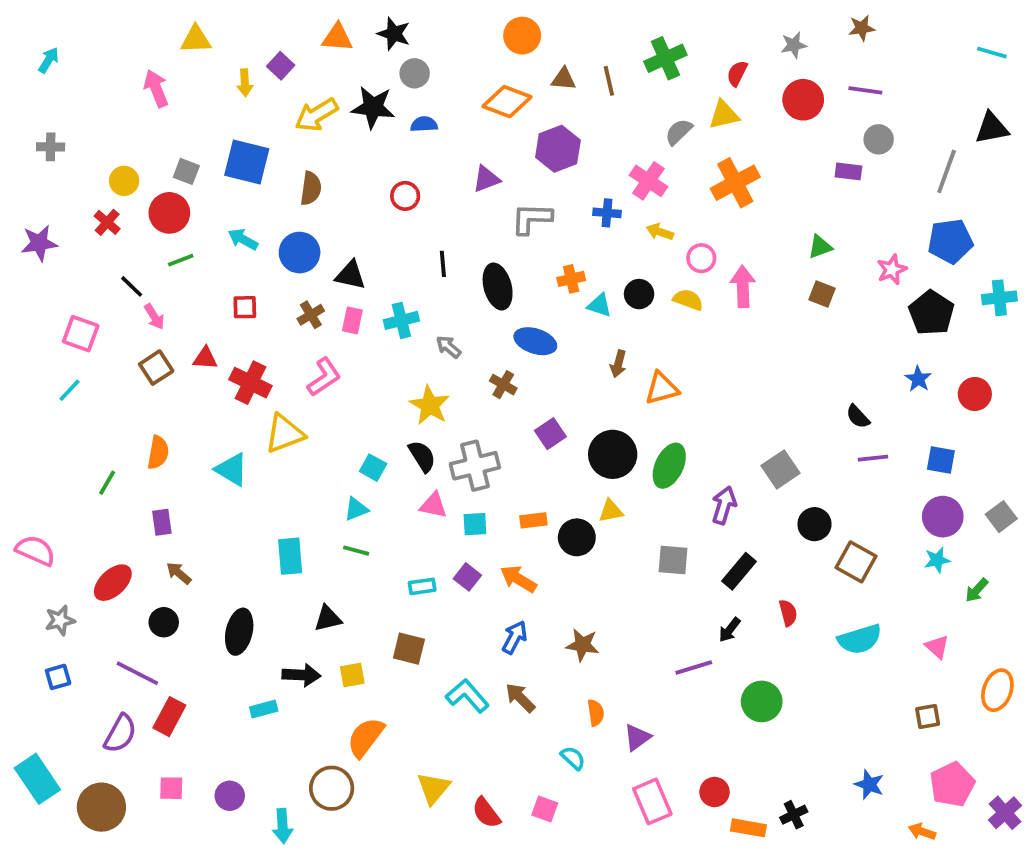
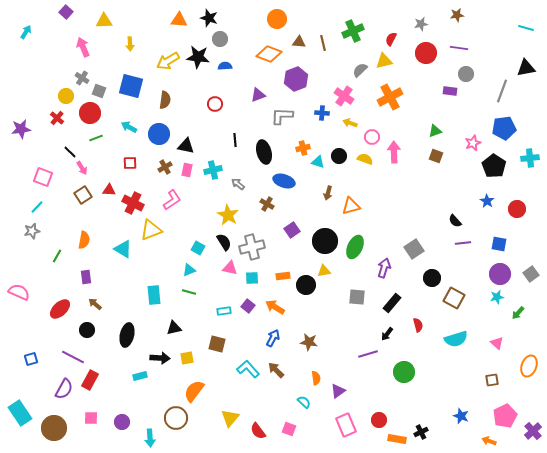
purple square: (281, 66) -> (66, 12), moved
gray cross: (51, 147) -> (82, 78), moved, turned 32
gray star: (60, 620) -> (32, 231), moved

